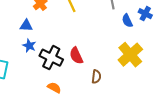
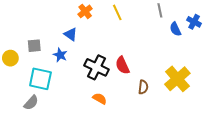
blue triangle: (26, 26) -> (71, 34), turned 32
blue star: (29, 46) -> (60, 55), moved
yellow cross: (130, 55) -> (177, 79), moved

